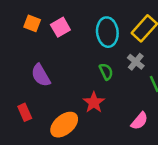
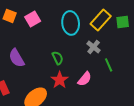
green semicircle: (106, 72) -> (58, 58), moved
pink semicircle: (139, 121) -> (85, 79), moved

